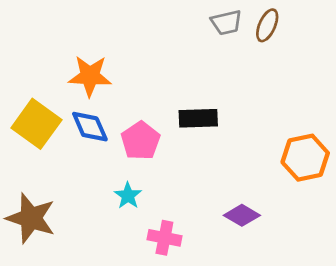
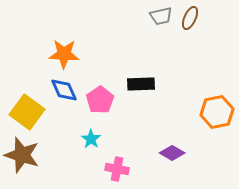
yellow square: (36, 124) -> (27, 112), moved

